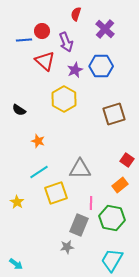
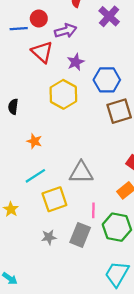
purple arrow: (66, 42) -> (66, 31), turned -84
blue hexagon: (101, 66) -> (107, 80), moved
black semicircle: (19, 110) -> (13, 107), turned 64
gray star: (67, 247) -> (49, 237), moved

